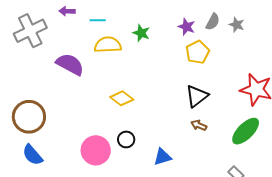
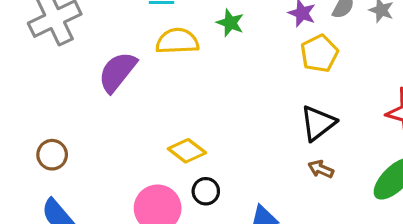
purple semicircle: (70, 64) -> (117, 72), turned -80
yellow diamond: (122, 98) -> (187, 151), moved
brown circle: (29, 117) -> (52, 155), size x0.6

